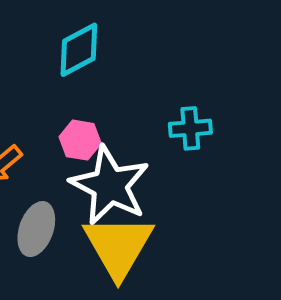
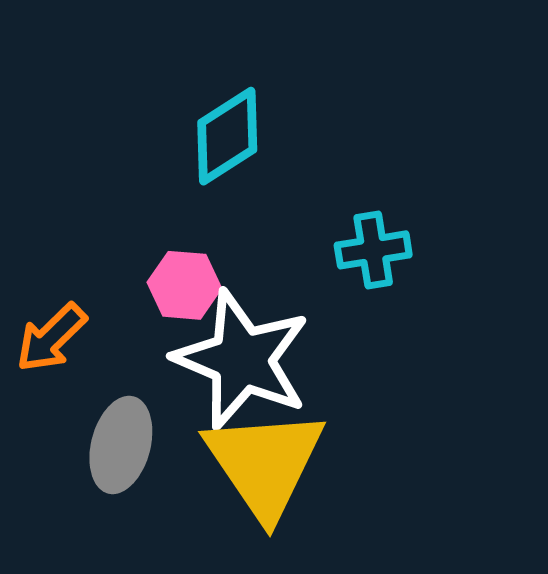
cyan diamond: (79, 50) -> (227, 136), moved

